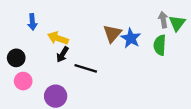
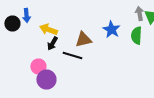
brown triangle: (112, 34) -> (83, 40), moved, turned 36
black circle: (16, 58) -> (12, 24), moved
pink circle: (23, 81) -> (38, 66), moved

